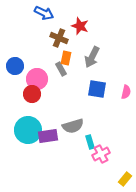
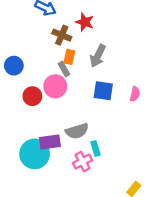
pink circle: (37, 79) -> (55, 86), moved
cyan circle: (28, 130) -> (35, 154), moved
pink cross: (101, 154) -> (83, 162), moved

